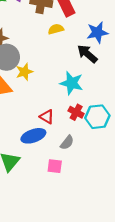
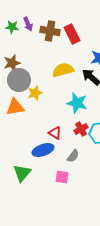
yellow semicircle: (56, 29) -> (63, 70), moved, size x1.5
red cross: (76, 112) -> (81, 129), turned 32

